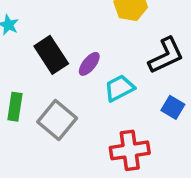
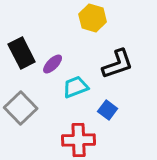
blue square: (173, 107) -> (108, 110), moved

